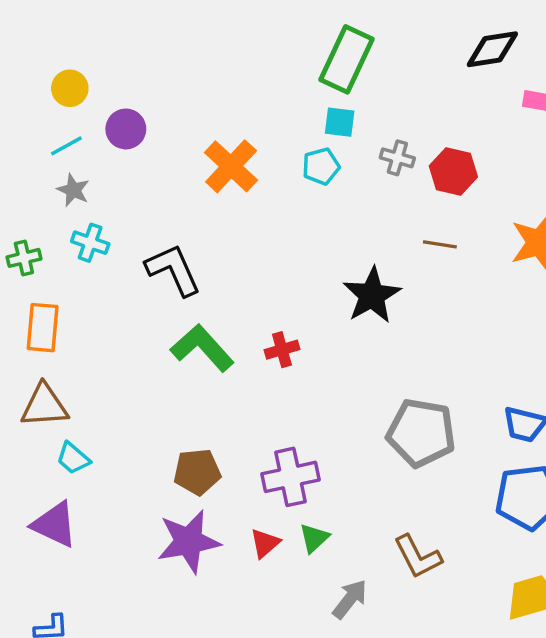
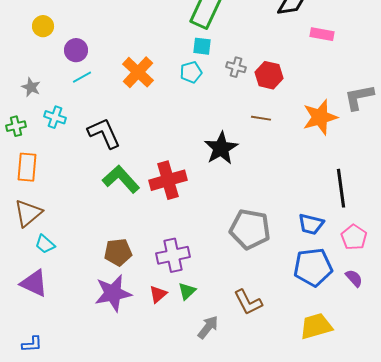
cyan line: (66, 146) -> (82, 77), moved
gray star: (73, 190) -> (31, 87), moved
red cross: (282, 350) -> (168, 180), size x1.8
brown triangle: (44, 406) -> (28, 213), turned -36

